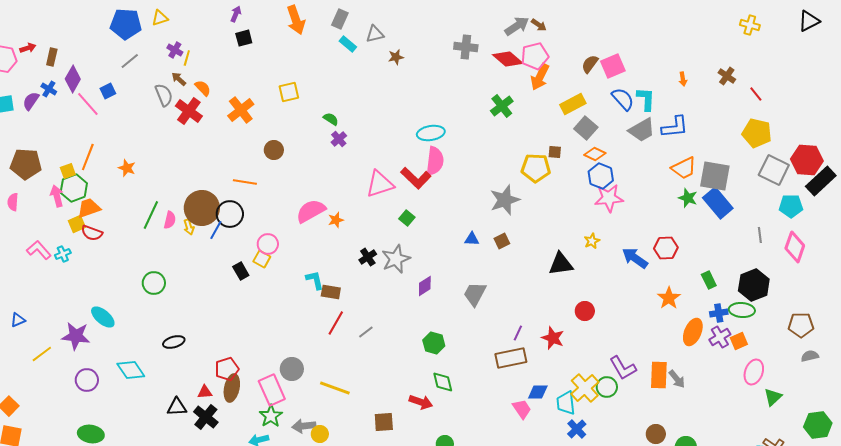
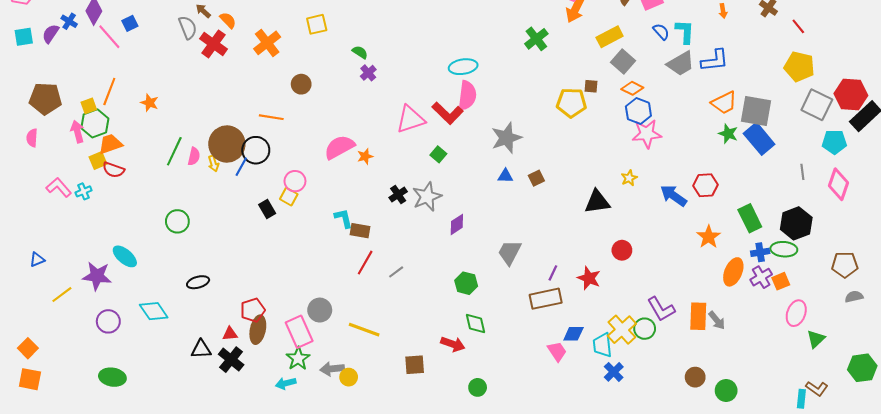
blue semicircle: (623, 99) -> (661, 32), size x0.7
gray star: (505, 200) -> (506, 138), moved
green rectangle: (709, 280) -> (750, 218), size x1.5
gray trapezoid: (475, 294) -> (510, 252), moved

